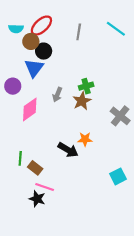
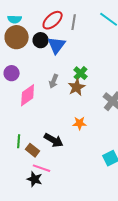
red ellipse: (41, 26) -> (53, 20), moved
brown circle: (31, 41) -> (17, 37), moved, size x1.5
blue triangle: (34, 68) -> (57, 45), moved
green cross: (86, 86) -> (81, 73), turned -32
black arrow: (68, 150) -> (54, 140), moved

